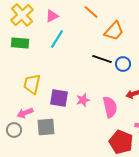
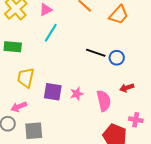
orange trapezoid: (114, 31) -> (119, 15), moved
green rectangle: (20, 43) -> (13, 47), moved
gray square: (46, 127) -> (34, 131), moved

